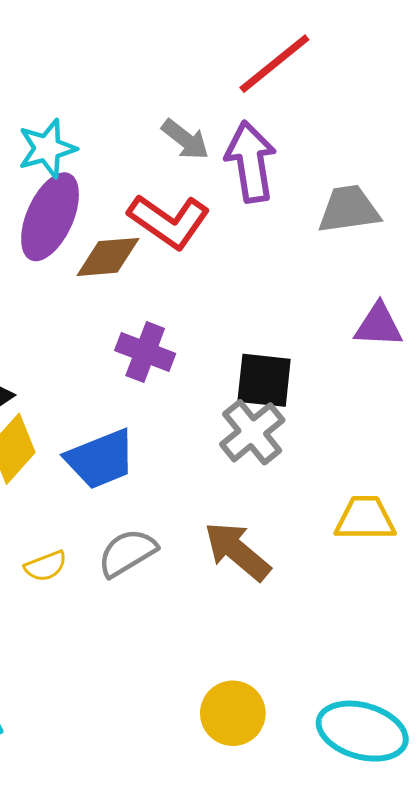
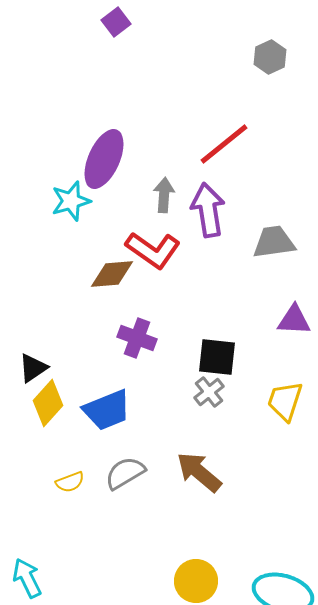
gray arrow: (185, 139) -> (164, 195), turned -124
purple ellipse: (50, 217) -> (104, 159), moved
gray cross: (252, 432) -> (209, 392), size x0.7
yellow trapezoid: (365, 519) -> (285, 401), moved, turned -72

